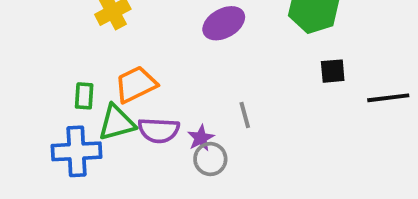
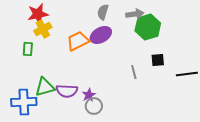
orange trapezoid: (136, 84) -> (78, 41), moved
green rectangle: (84, 96) -> (28, 49), moved
gray line: (245, 115) -> (134, 72), moved

